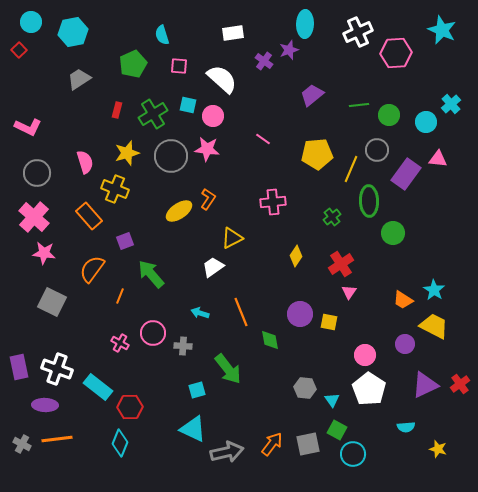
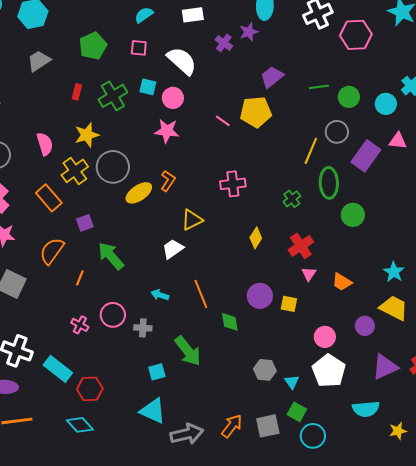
cyan semicircle: (162, 35) -> (144, 15), moved, turned 72
yellow pentagon: (317, 154) -> (256, 112), moved
gray circle: (171, 156) -> (113, 167), moved
yellow cross: (115, 189) -> (75, 171), turned 32
orange trapezoid: (403, 300) -> (342, 282), moved
cyan semicircle: (406, 427) -> (366, 409), size x1.5
cyan diamond: (120, 443) -> (80, 425), turned -64
yellow star: (438, 449) -> (398, 431), turned -30

